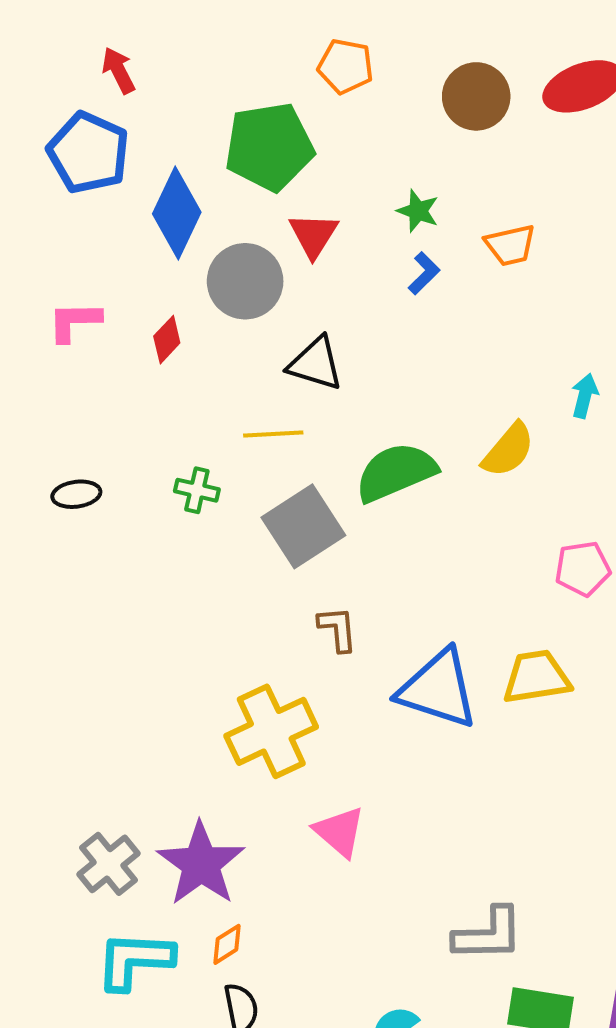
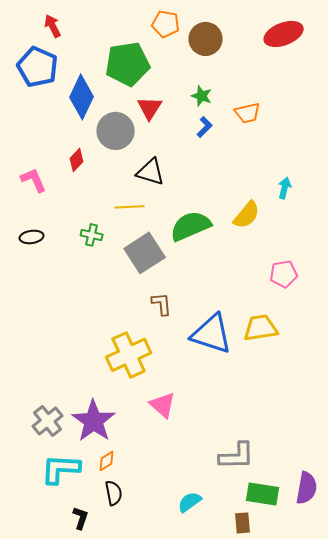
brown circle: (476, 96) -> (206, 39), moved
pink L-shape: (74, 321) -> (34, 180), moved, turned 68

